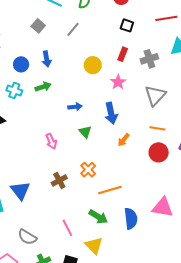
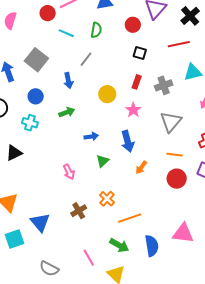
gray square: (38, 26) -> (36, 60), moved, size x1.6
blue arrow: (47, 59) -> (68, 81), moved
green arrow: (43, 87) -> (67, 112), moved
green triangle: (85, 132) -> (103, 161), turned 32

